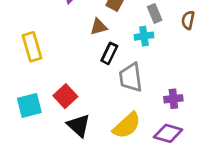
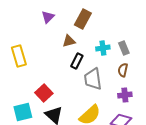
gray rectangle: (155, 13) -> (124, 48), moved
brown semicircle: (188, 20) -> (123, 70), moved
cyan square: (29, 105) -> (23, 112), moved

